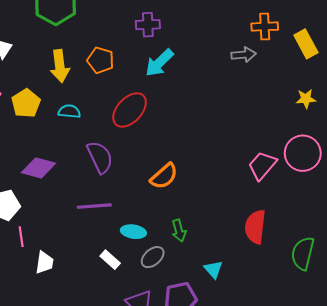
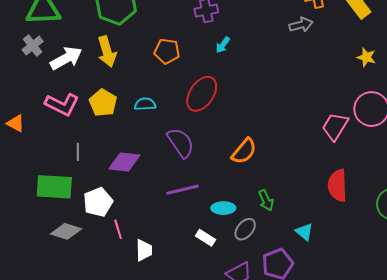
cyan arrow: (159, 63) -> (223, 45), size x0.6
yellow arrow: (60, 66) -> (107, 52), moved
yellow star: (306, 99) -> (366, 57), turned 30

